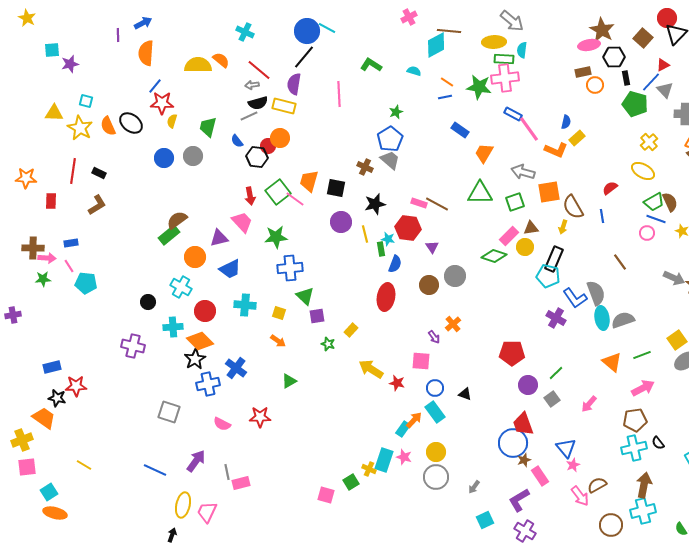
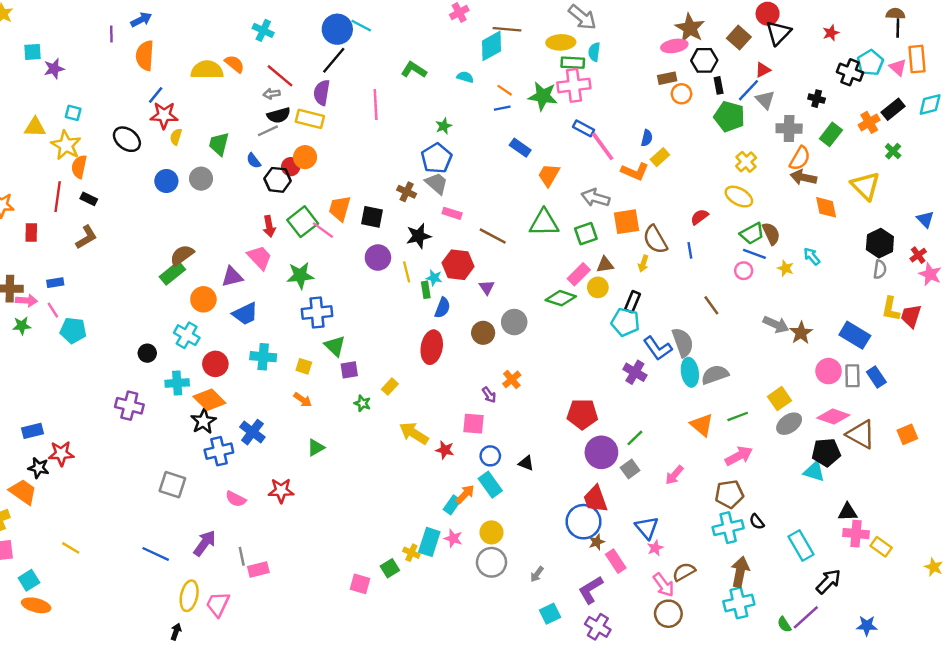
orange semicircle: (108, 126) -> (79, 167), moved, turned 36
pink rectangle: (419, 203) -> (452, 213), moved
black rectangle: (554, 259) -> (633, 302), size x0.7
purple circle: (528, 385) -> (601, 452), size x1.4
brown circle: (611, 525) -> (668, 614), moved

